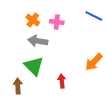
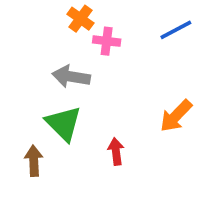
blue line: (94, 16) -> (176, 30), turned -54
orange cross: (33, 20) -> (80, 19), moved

